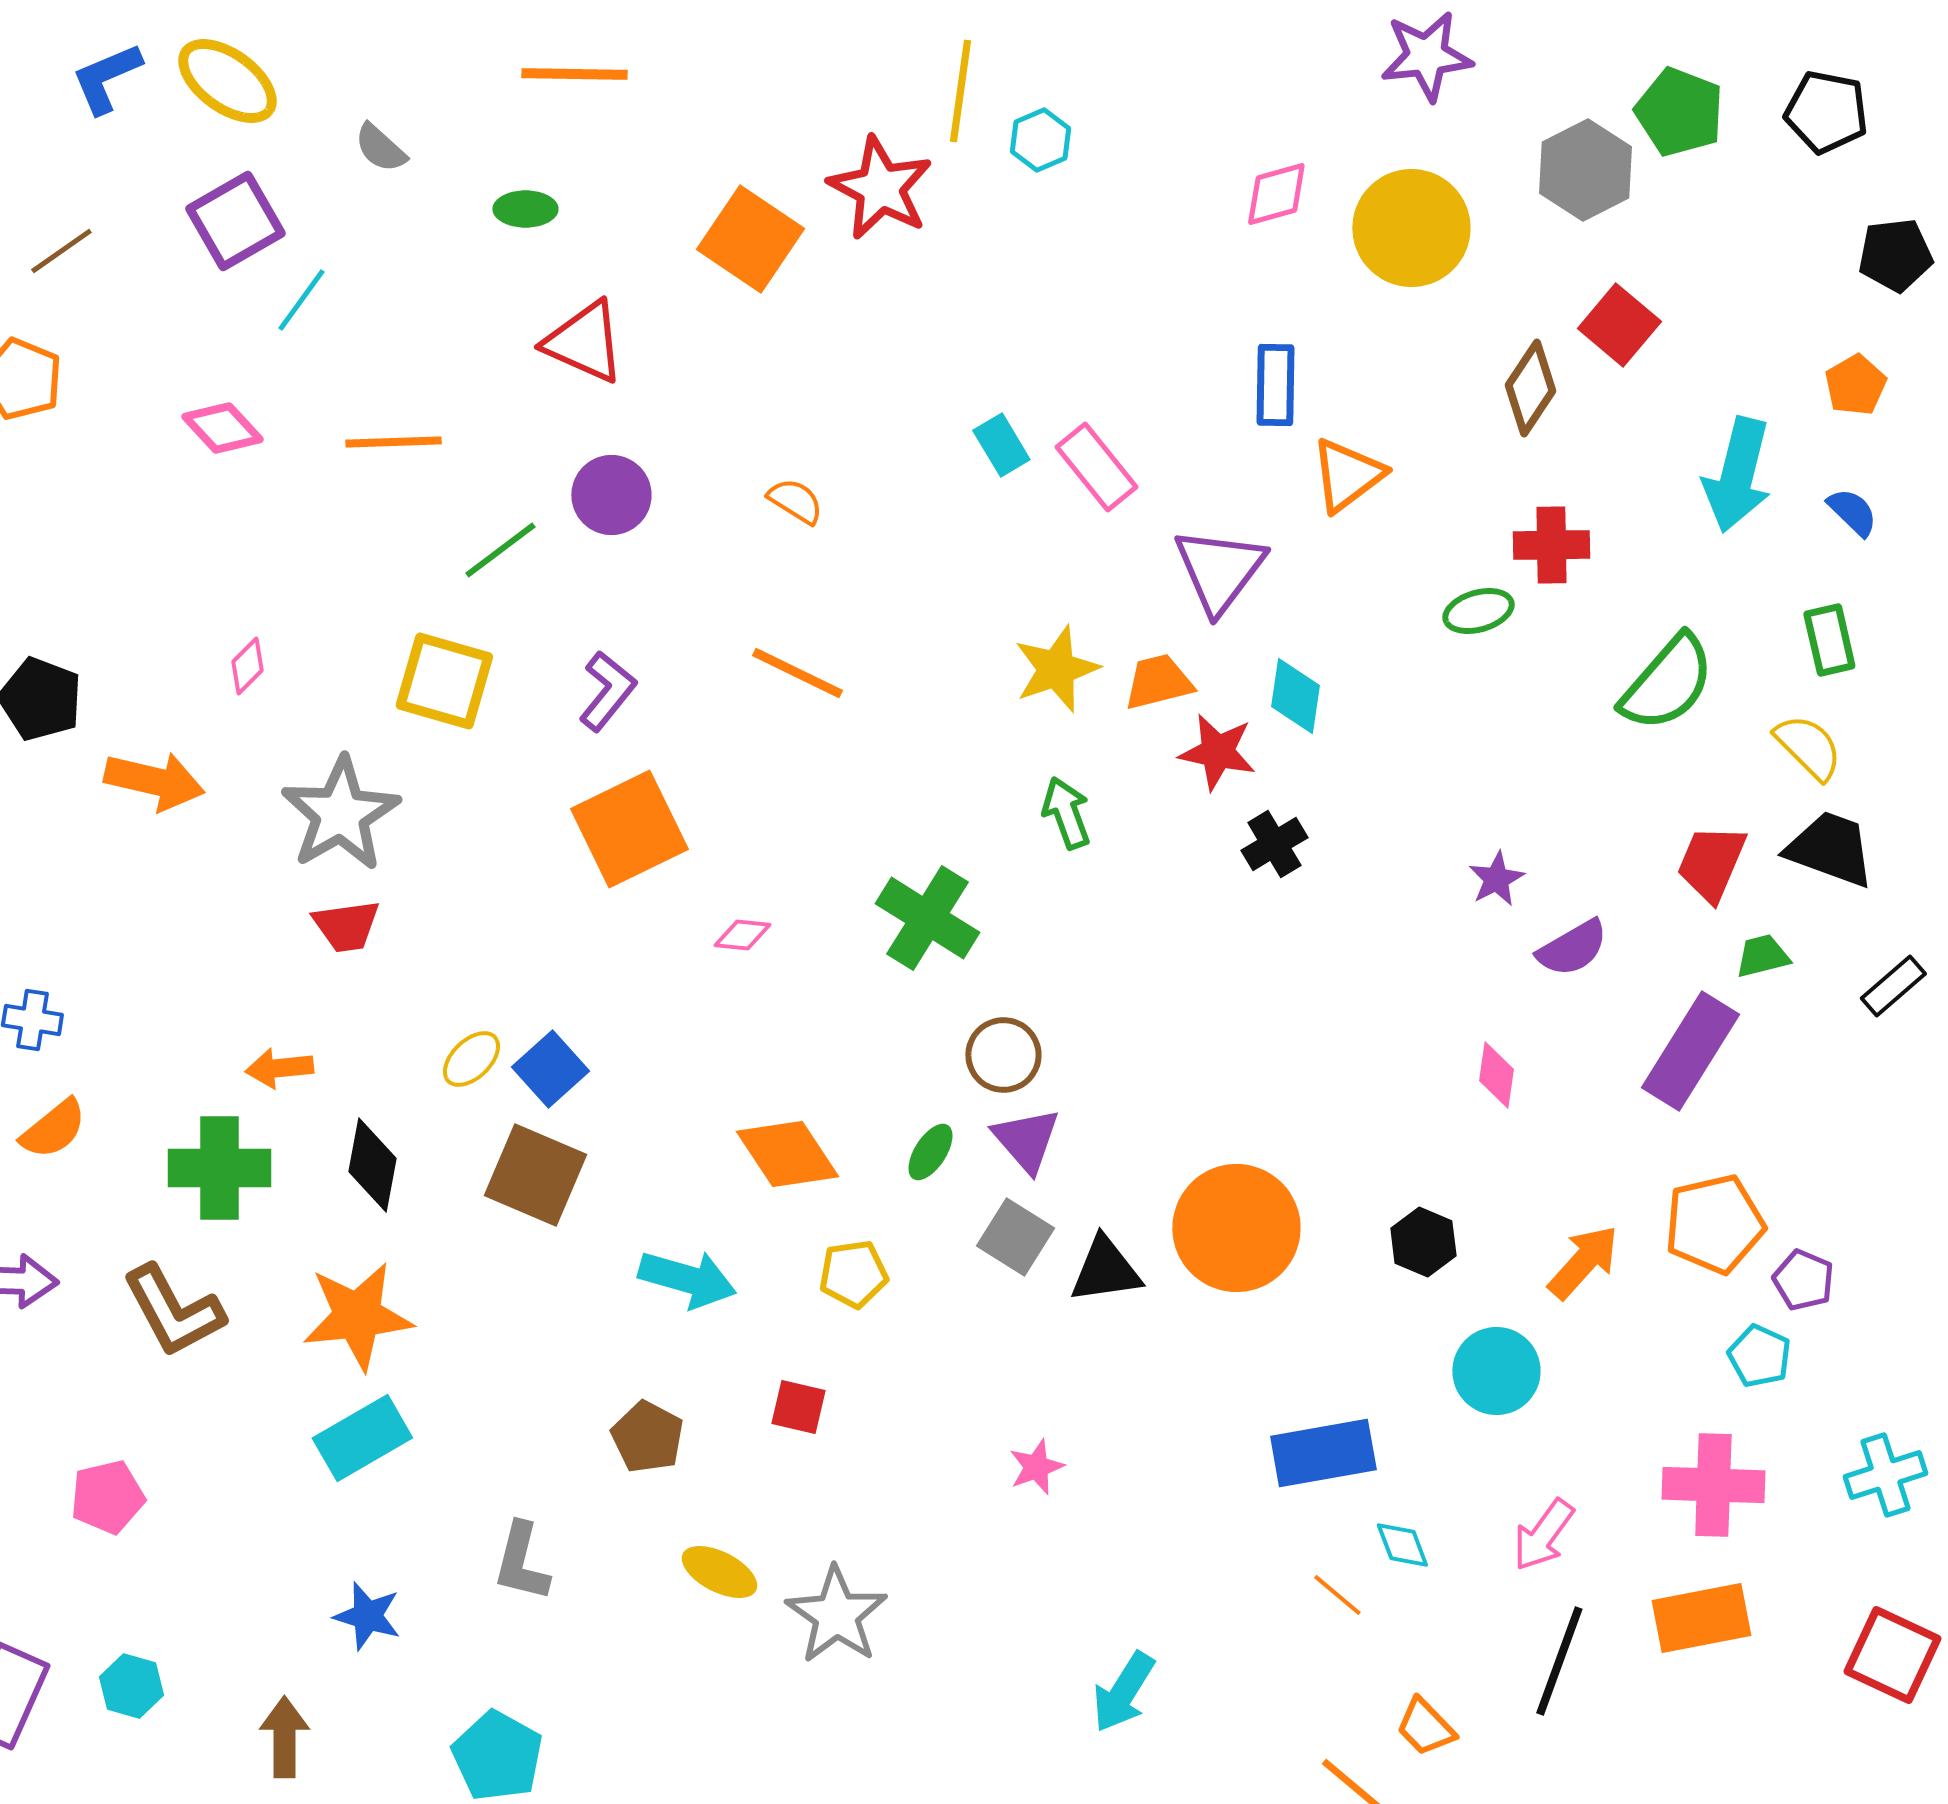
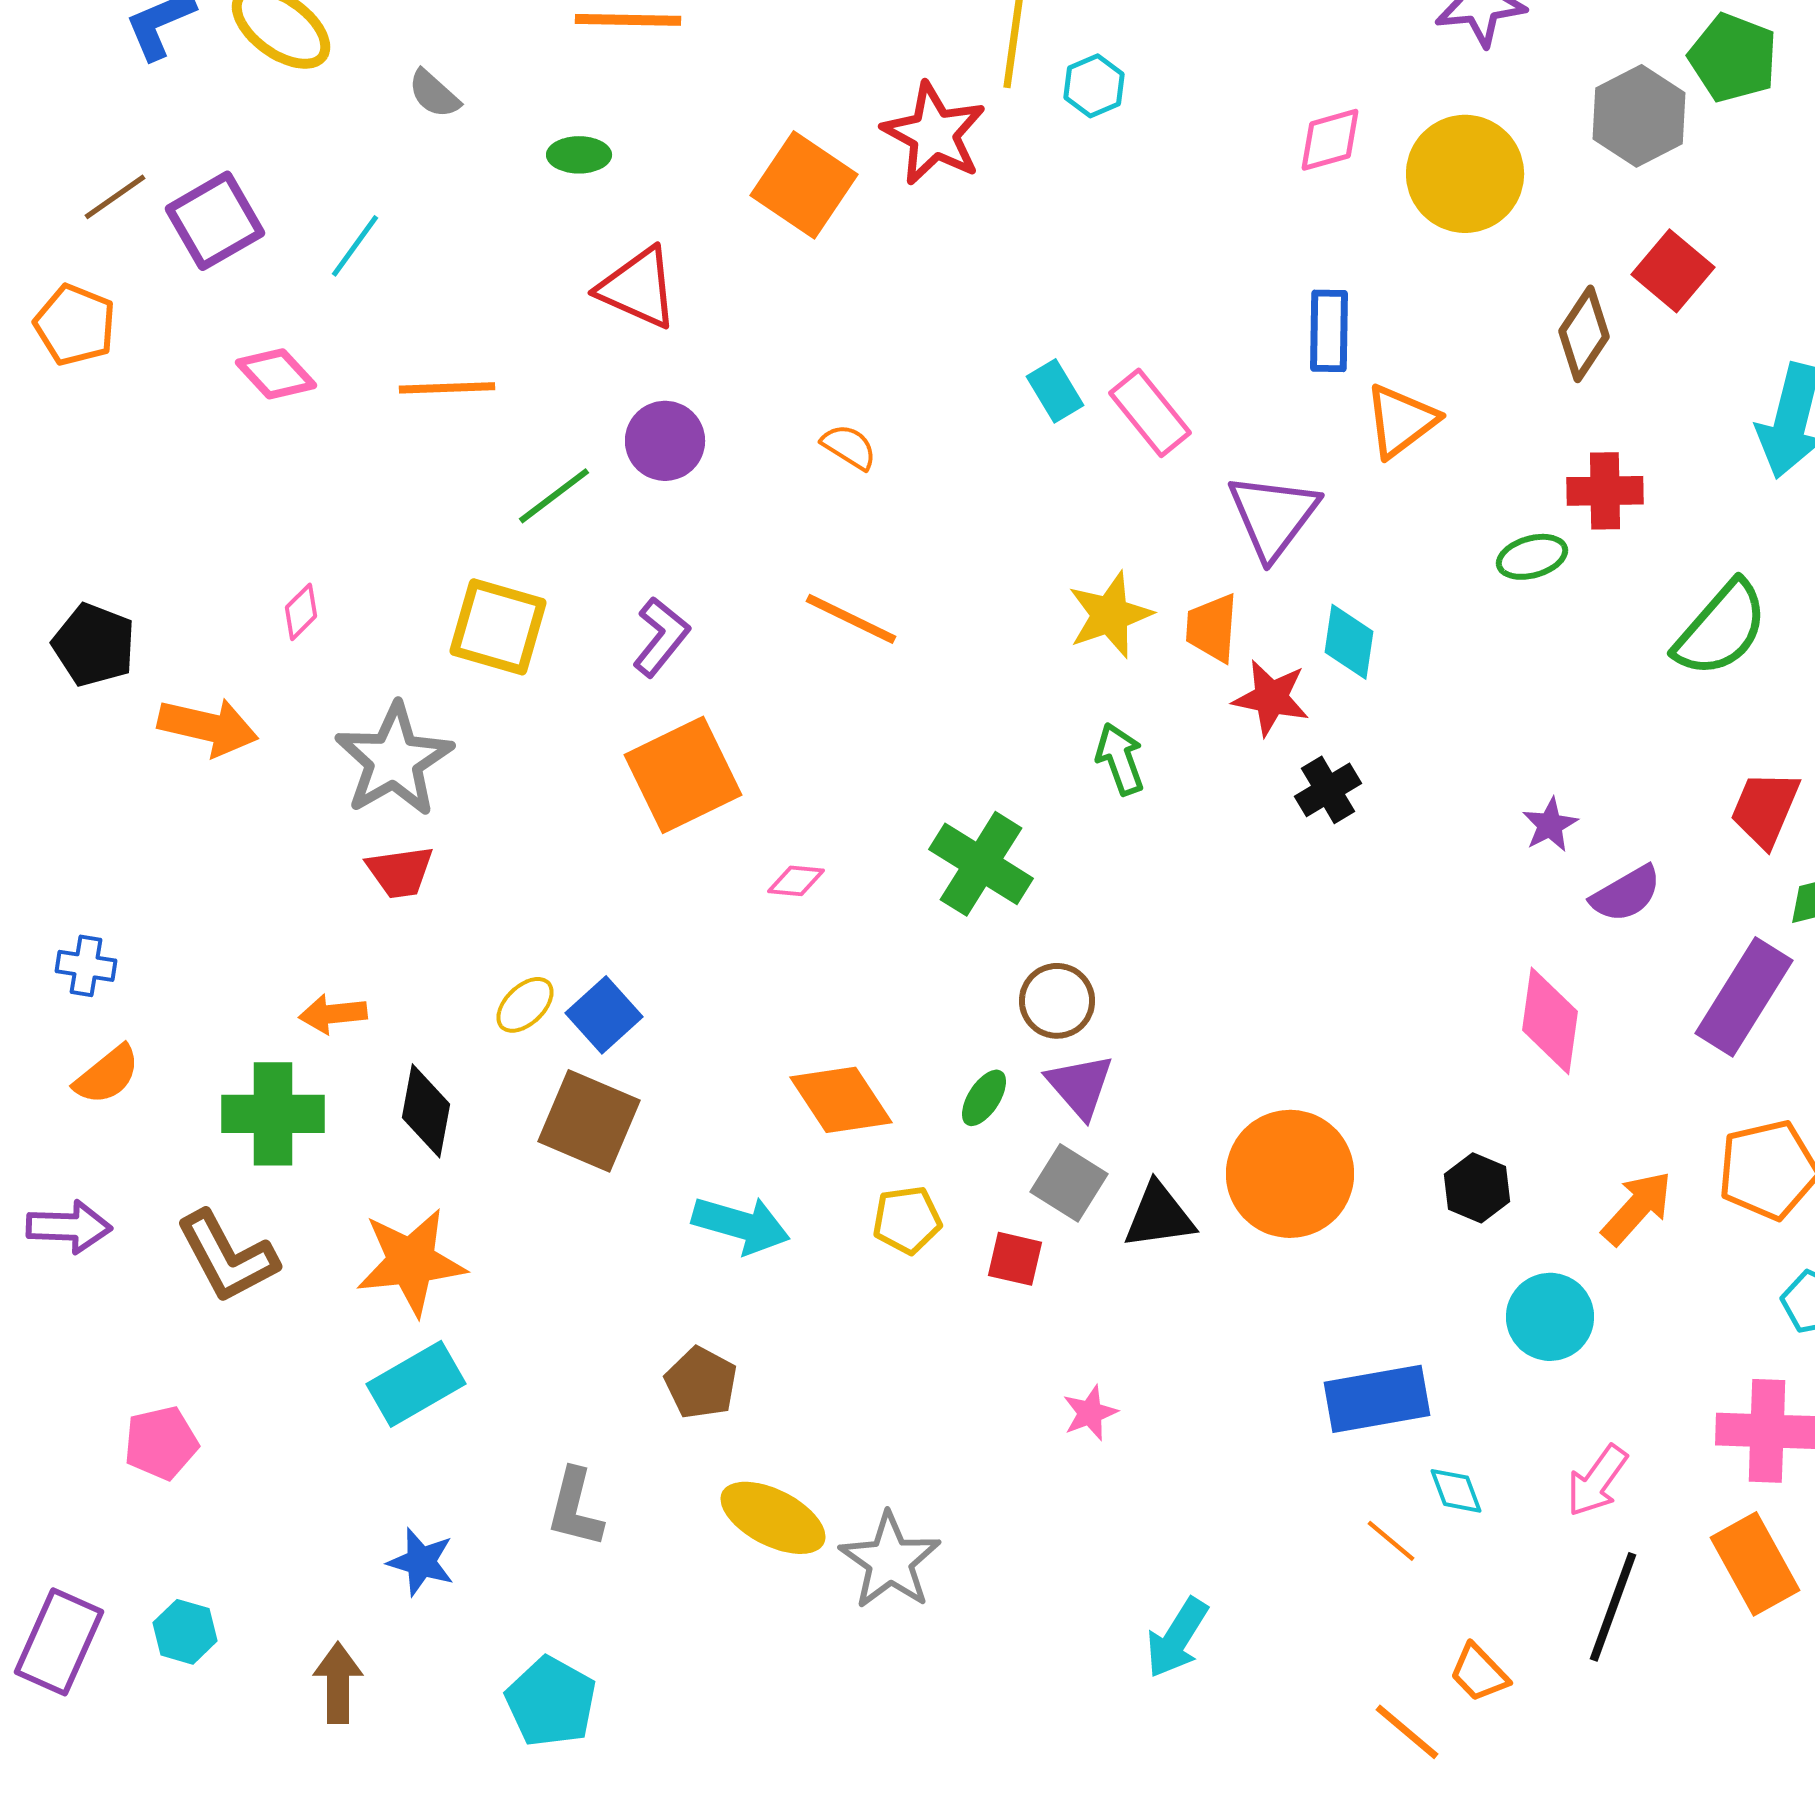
purple square: (235, 221) -> (215, 221), moved
orange trapezoid: (1158, 682) -> (1212, 628), turned -72
pink diamond: (1496, 1075) -> (1550, 1021), size x1.6
red square: (798, 1407) -> (1015, 1259), moved
yellow ellipse: (719, 1572) -> (773, 1518), size x1.4
orange rectangle: (1701, 1618) -> (1755, 1564), turned 72

